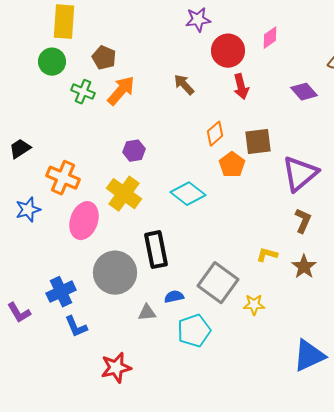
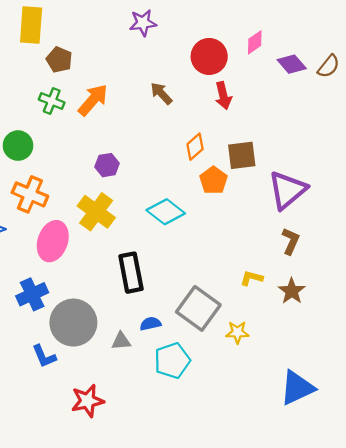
purple star: (198, 20) -> (143, 23), moved
brown pentagon: (104, 58) -> (59, 60), moved
green circle: (52, 62) -> (18, 146), moved
purple diamond: (304, 92) -> (292, 64), moved
gray circle: (115, 273) -> (73, 323), moved
blue cross: (61, 292) -> (32, 294), moved

